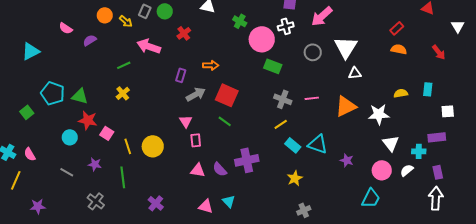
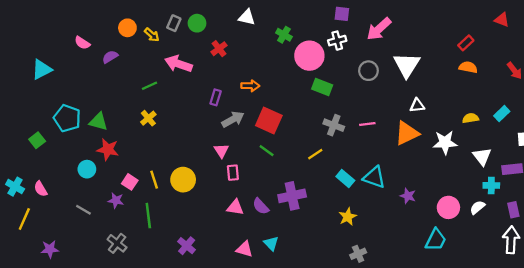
white triangle: (355, 73) -> (417, 105), moved
cyan rectangle: (428, 89) -> (502, 114), turned 40
yellow line: (281, 124) -> (315, 154), moved
pink square: (107, 133) -> (130, 182), moved
white triangle: (391, 143) -> (482, 156), moved

